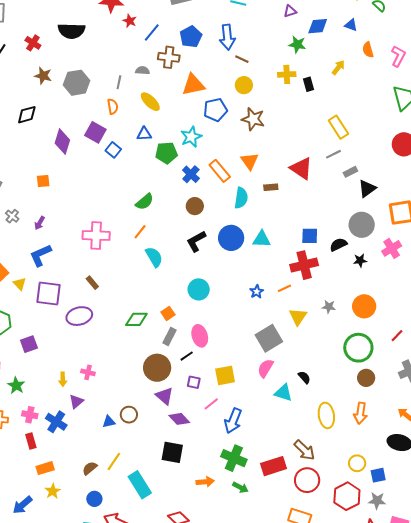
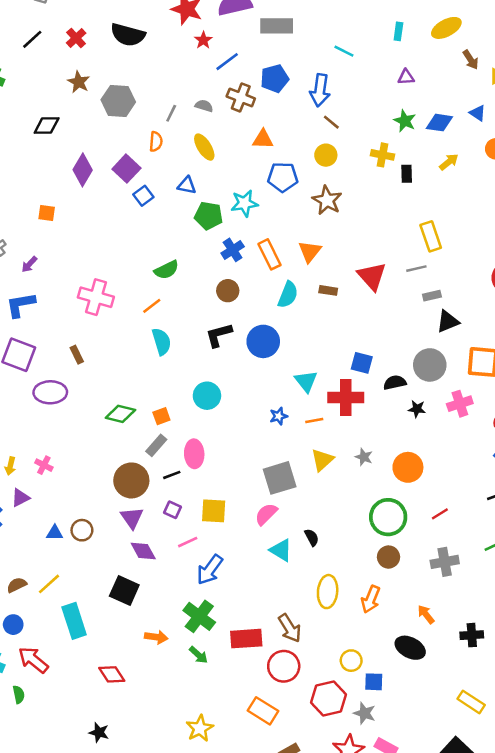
blue diamond: (318, 26) -> (439, 123), moved
orange triangle: (193, 85) -> (263, 139), size x0.7
cyan triangle: (262, 239) -> (306, 381), moved, turned 36

